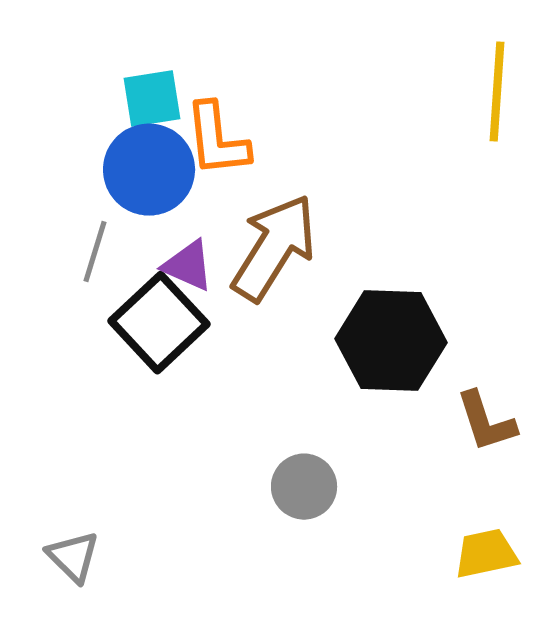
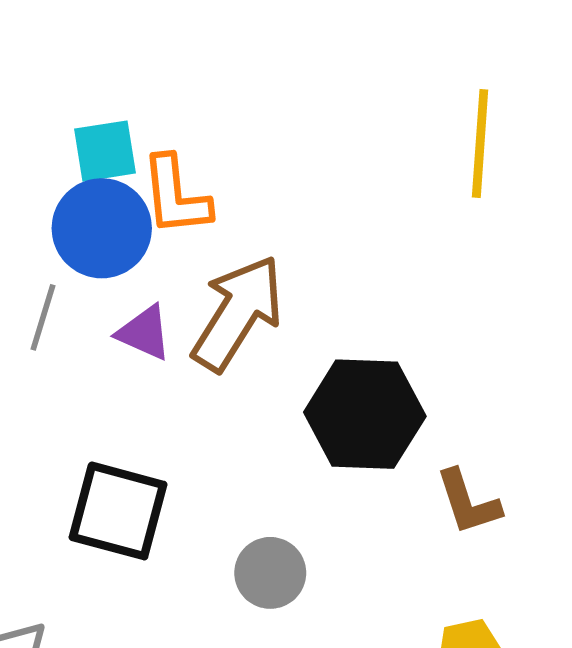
black square: (159, 323) -> (118, 511), moved, turned -32

